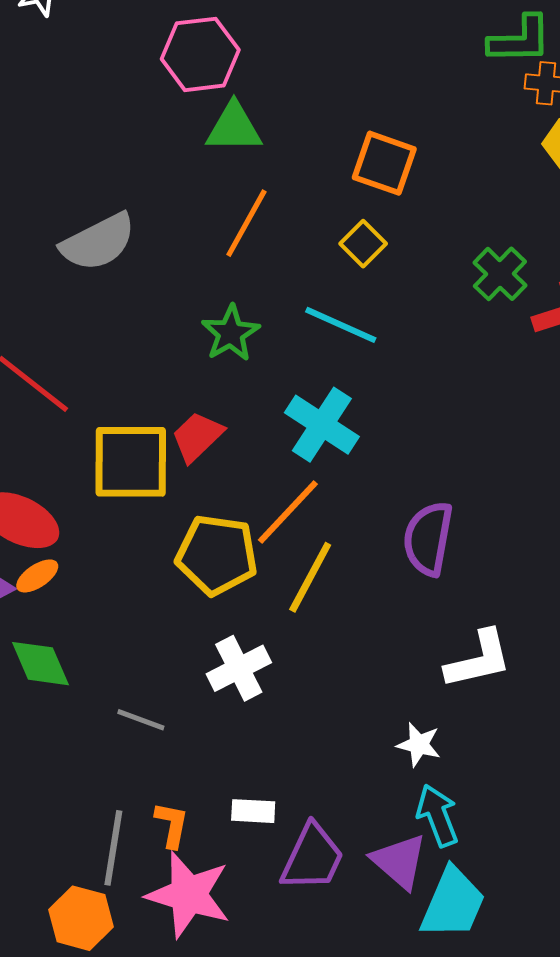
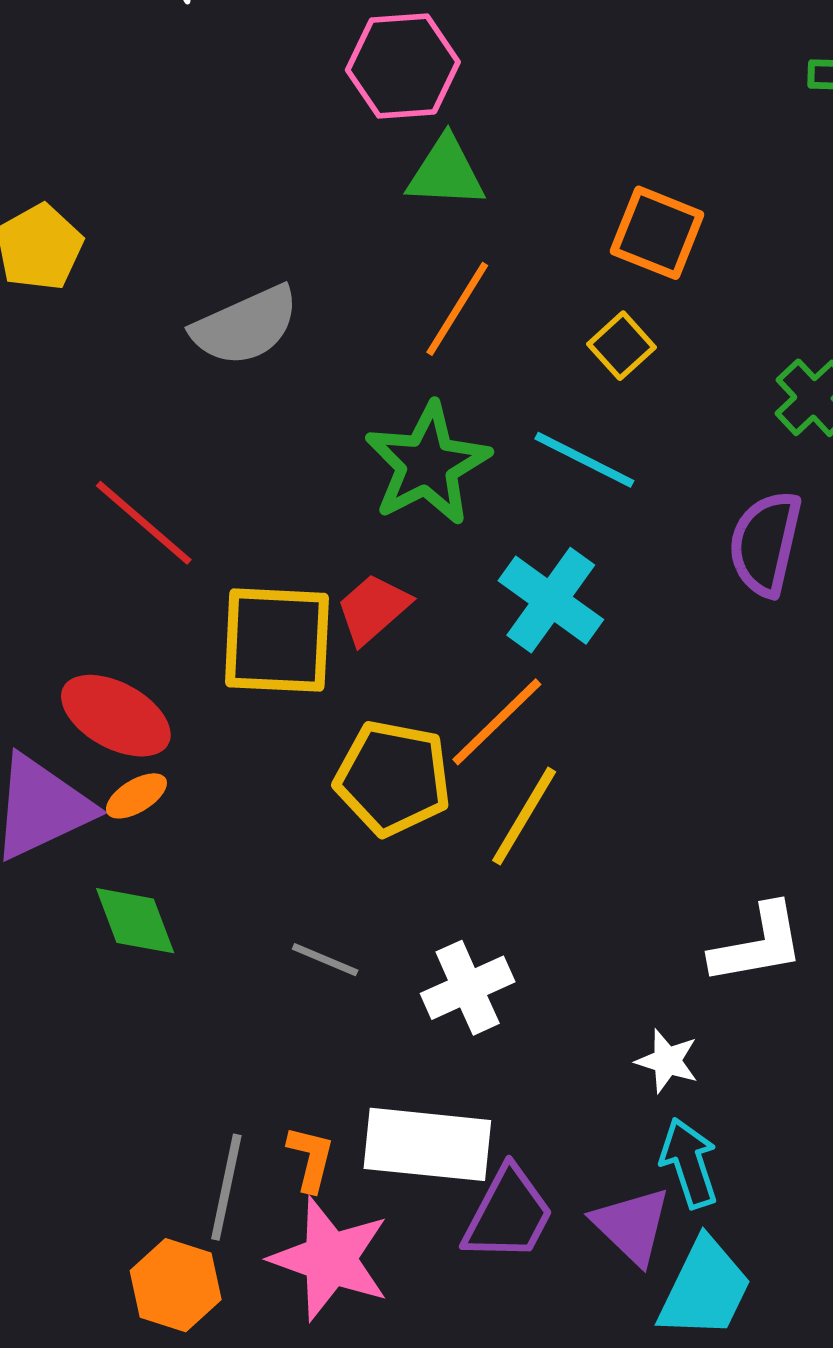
green star: (231, 333) -> (427, 464), size x1.5
purple semicircle: (428, 539) -> (765, 543), moved
white cross: (239, 668) -> (468, 988), moved
gray line: (141, 720) -> (325, 960), moved
white rectangle: (253, 811) -> (427, 1144), size x2.0

